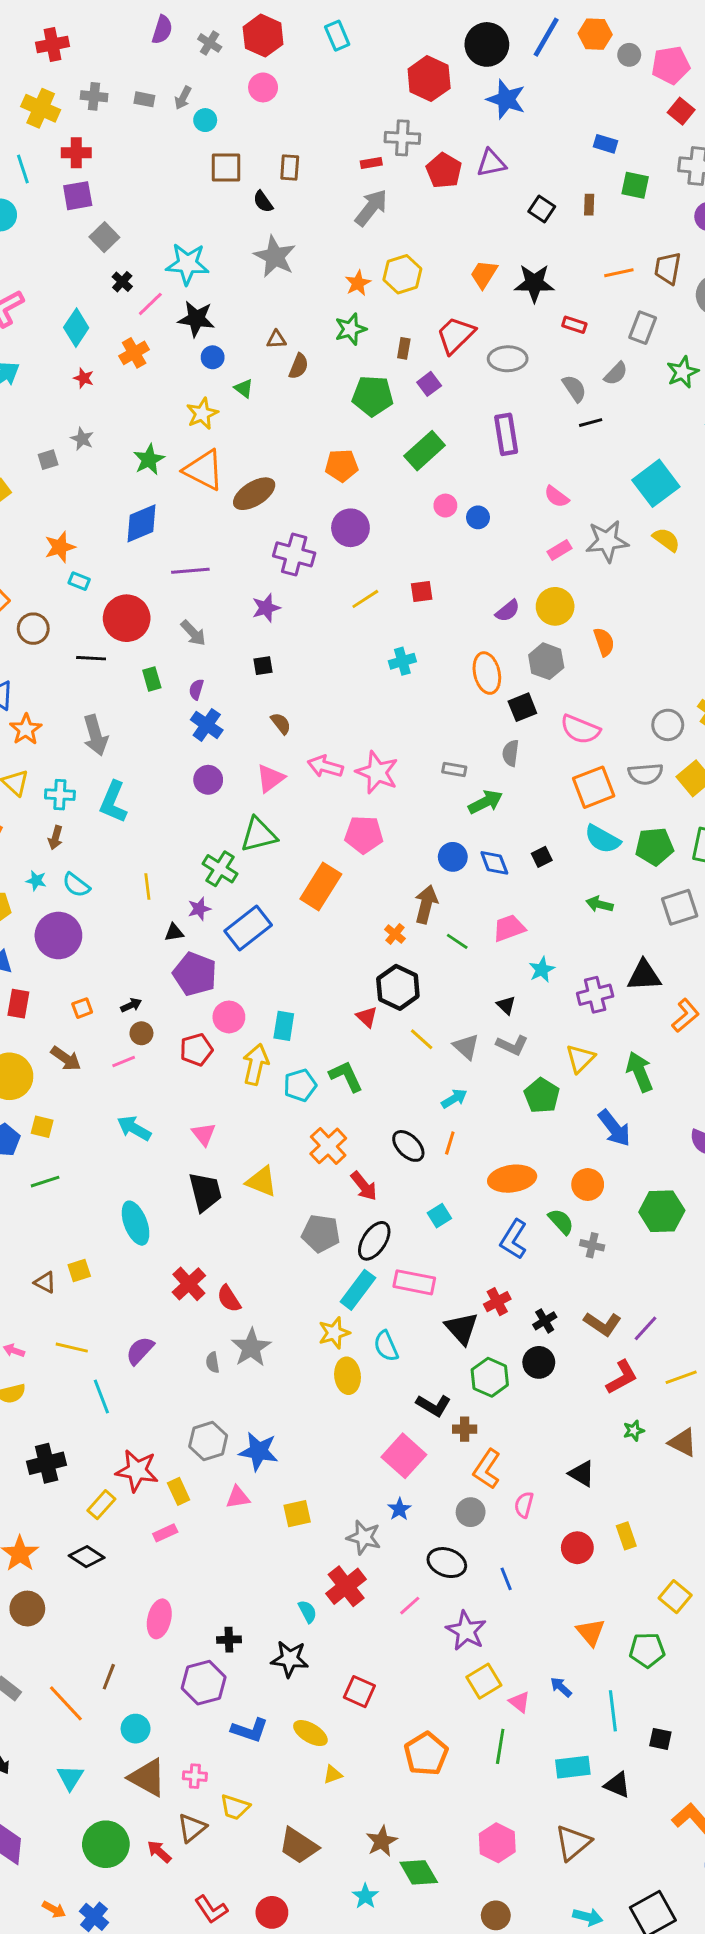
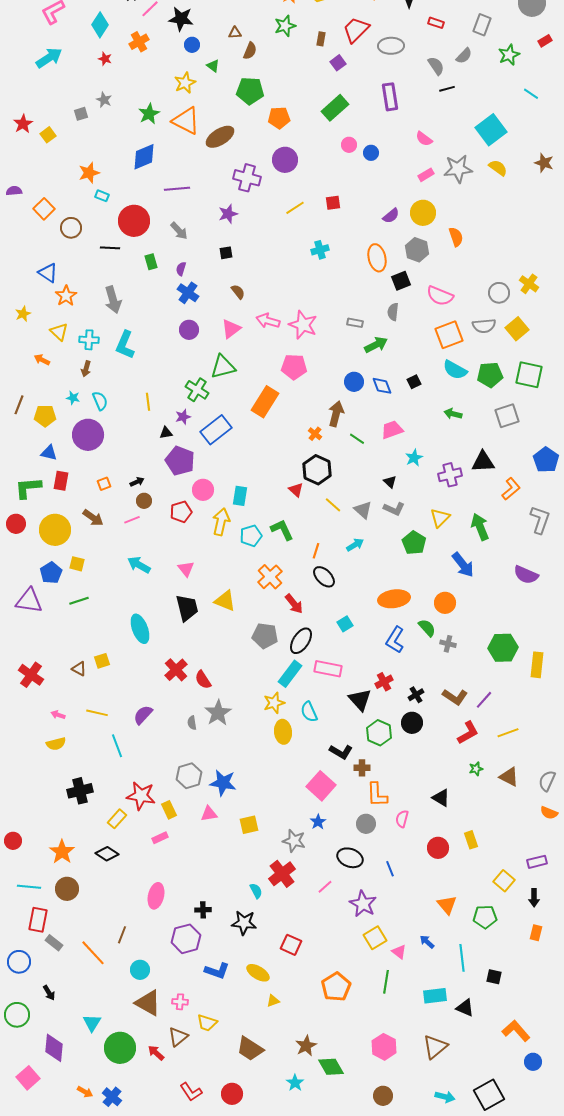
green pentagon: (373, 396) -> (250, 91), moved
cyan semicircle: (76, 885) -> (100, 401), turned -150
orange line: (450, 1143) -> (316, 551), moved
green hexagon: (662, 1211) -> (503, 648), moved
orange L-shape: (487, 1469) -> (377, 795), turned -36
cyan triangle: (70, 1778) -> (92, 1023), moved

